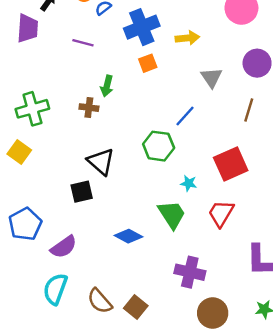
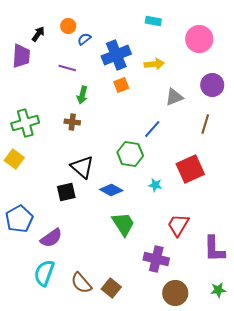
gray triangle: (211, 78) -> (174, 97), turned 42
green arrow: (107, 86) -> (82, 95), moved
red trapezoid: (221, 213) -> (178, 225), moved
green trapezoid: (172, 214) -> (123, 224), moved
blue diamond: (129, 236) -> (111, 190), moved

